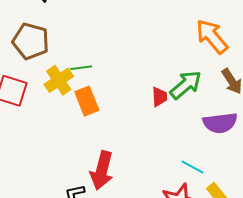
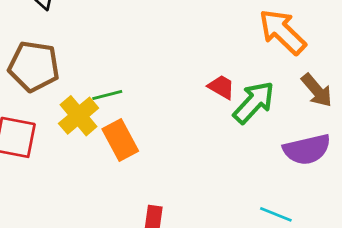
red trapezoid: (159, 97) -> (221, 87), moved, turned -50

